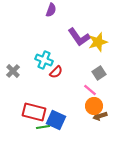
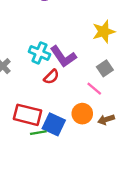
purple L-shape: (79, 37) -> (63, 57), moved
red semicircle: (56, 72) -> (51, 77), moved
orange circle: (94, 106) -> (82, 114), moved

